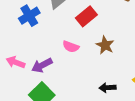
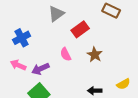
blue cross: (29, 16) -> (22, 38), moved
pink semicircle: (71, 47) -> (66, 54), turned 40

